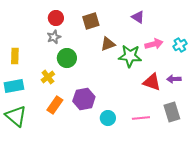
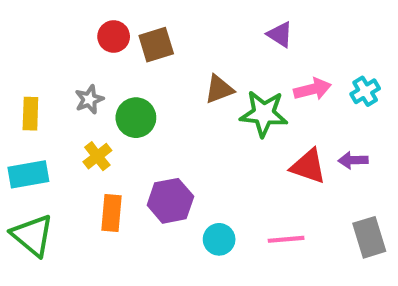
brown square: (91, 21) -> (156, 45), moved
gray star: (54, 37) -> (89, 99), moved
orange rectangle: (55, 105) -> (112, 213), turned -30
gray rectangle: (172, 112) -> (369, 237), moved

